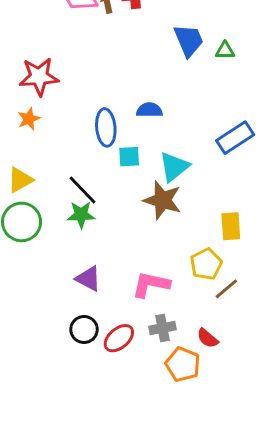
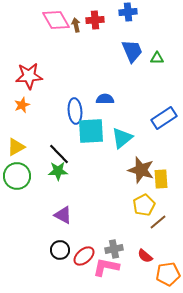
cyan square: (129, 157) -> (91, 131), size x1.8
brown star: (162, 200) -> (141, 170), moved
pink L-shape: (151, 284) -> (106, 267), moved
orange pentagon: (183, 364) -> (168, 274), moved, turned -30

